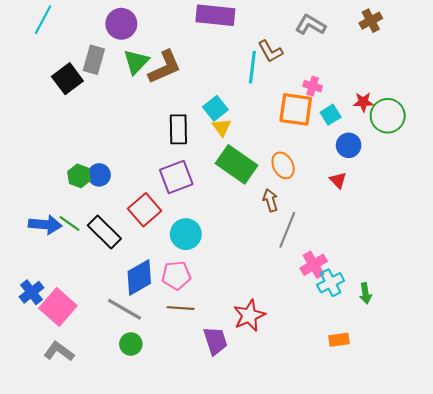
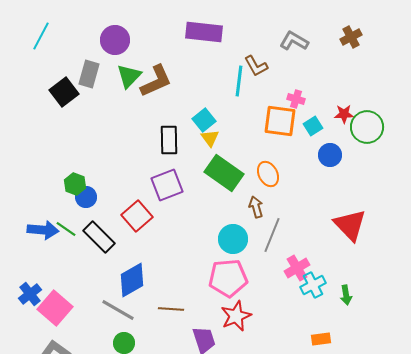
blue circle: (99, 175) -> (86, 197), moved
red triangle: (338, 180) -> (350, 225), moved, size x2.0
cyan circle: (186, 234) -> (233, 239), moved
pink pentagon: (176, 275) -> (228, 278), moved, size x1.4

